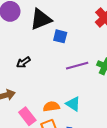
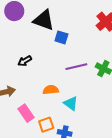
black triangle: (41, 19) -> (44, 20), turned 40
orange semicircle: (51, 106) -> (51, 90), moved

